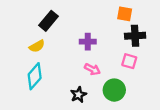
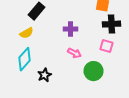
black star: (78, 95) -> (44, 75), moved

